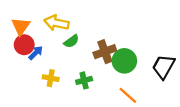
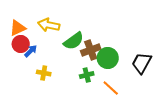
orange triangle: (21, 26) -> (18, 28), turned 30
green semicircle: (71, 41) -> (74, 41), moved, size x1.5
green cross: (84, 80) -> (87, 75), moved

